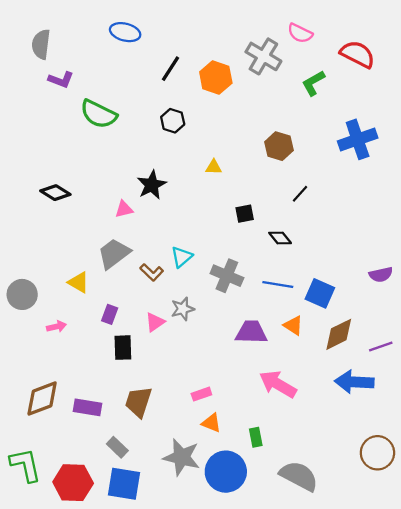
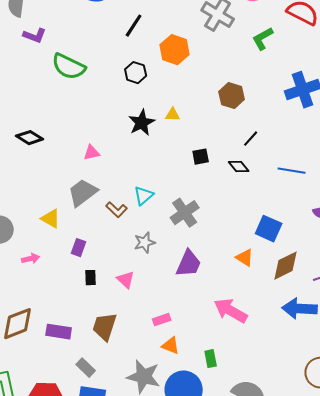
orange hexagon: (216, 77) -> (175, 50), moved
black star: (152, 185) -> (142, 123), moved
black diamond: (280, 238) -> (239, 167), moved
gray cross: (227, 276) -> (185, 213), turned 32
blue line: (278, 284) -> (292, 171), moved
pink triangle: (155, 322) -> (126, 280), moved, turned -42
purple trapezoid: (251, 332) -> (189, 264), moved, turned 112
black rectangle: (123, 348) -> (91, 278), size x0.7

